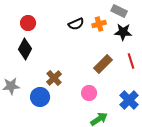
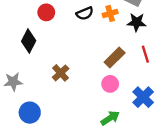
red circle: (28, 23) -> (46, 12), moved
pink circle: (89, 93) -> (110, 84), moved
blue circle: (40, 97) -> (30, 113), moved

